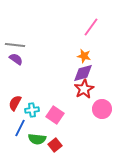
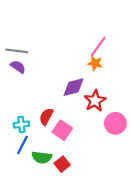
pink line: (91, 27) -> (98, 46), moved
purple diamond: (83, 73) -> (73, 87), moved
red semicircle: (15, 103) -> (46, 117), moved
cyan cross: (32, 110) -> (21, 124), moved

